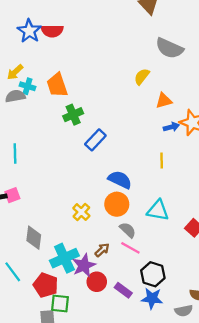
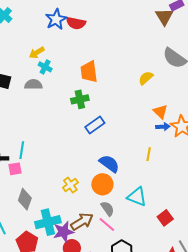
orange trapezoid: (57, 85) -> (89, 72), moved
gray semicircle: (15, 96) -> (33, 84), moved
orange triangle: (164, 101) -> (160, 112), moved, turned 49
cyan line: (15, 153) -> (22, 150), moved
pink square: (12, 195) -> (15, 169), moved
brown arrow: (102, 250) -> (82, 222), size x1.6

